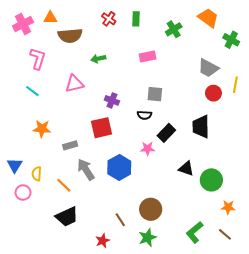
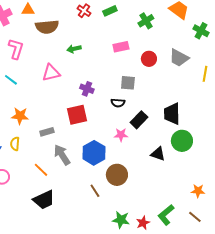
green rectangle: (136, 19) -> (110, 11), turned 64
red circle: (213, 93) -> (149, 59), moved
yellow semicircle: (37, 174) -> (15, 144), moved
green circle: (211, 180) -> (182, 141), moved
brown circle: (151, 209) -> (117, 175), moved
brown line: (120, 220) -> (95, 191), moved
green star: (148, 238) -> (121, 220), turned 30
red star: (103, 241) -> (143, 223), moved

